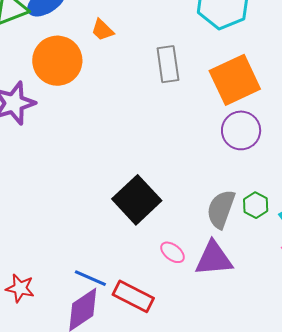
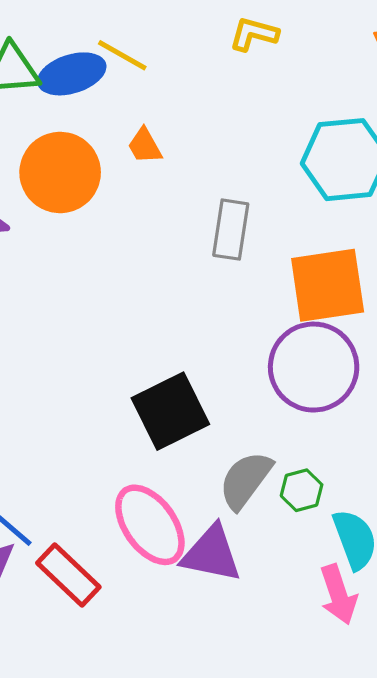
purple circle: (241, 130) -> (314, 367), size x1.4
black square: (137, 200) -> (170, 411), moved
pink ellipse: (173, 252) -> (150, 525), size x2.0

